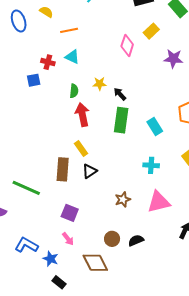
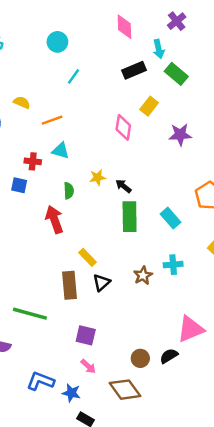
blue square: (34, 80) -> (19, 185), turned 32
red arrow: (82, 115) -> (54, 219), moved
brown star: (123, 199) -> (143, 275), moved
pink triangle: (159, 202) -> (191, 329), moved

